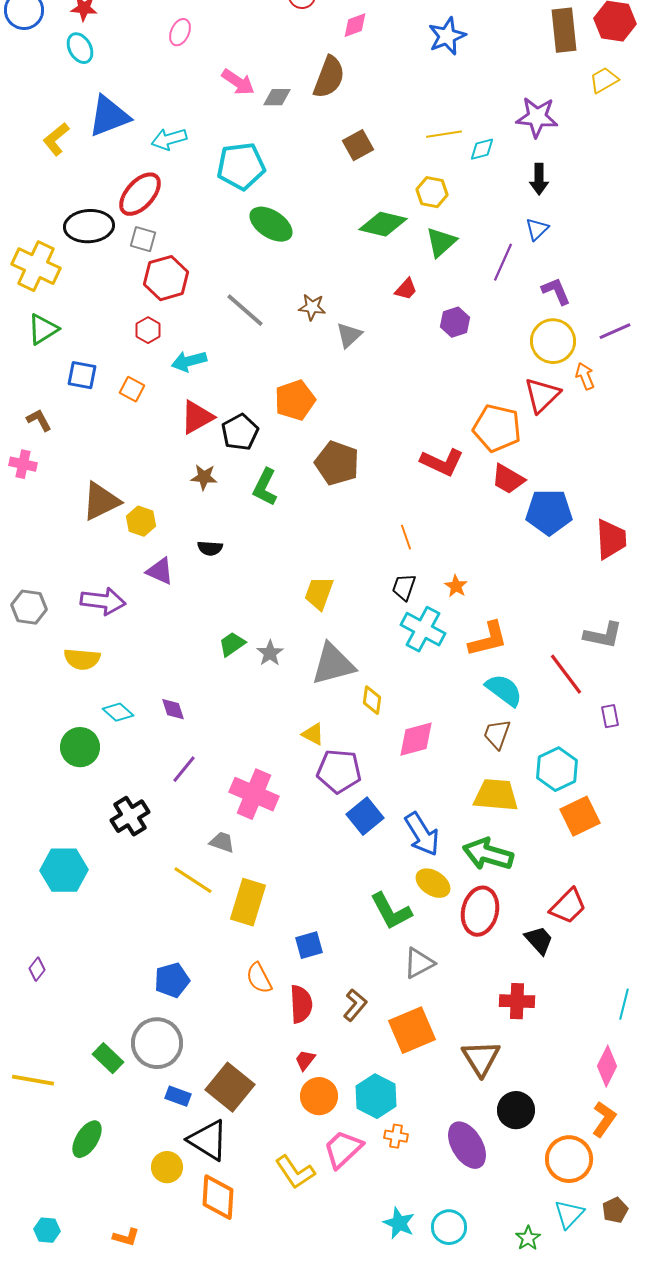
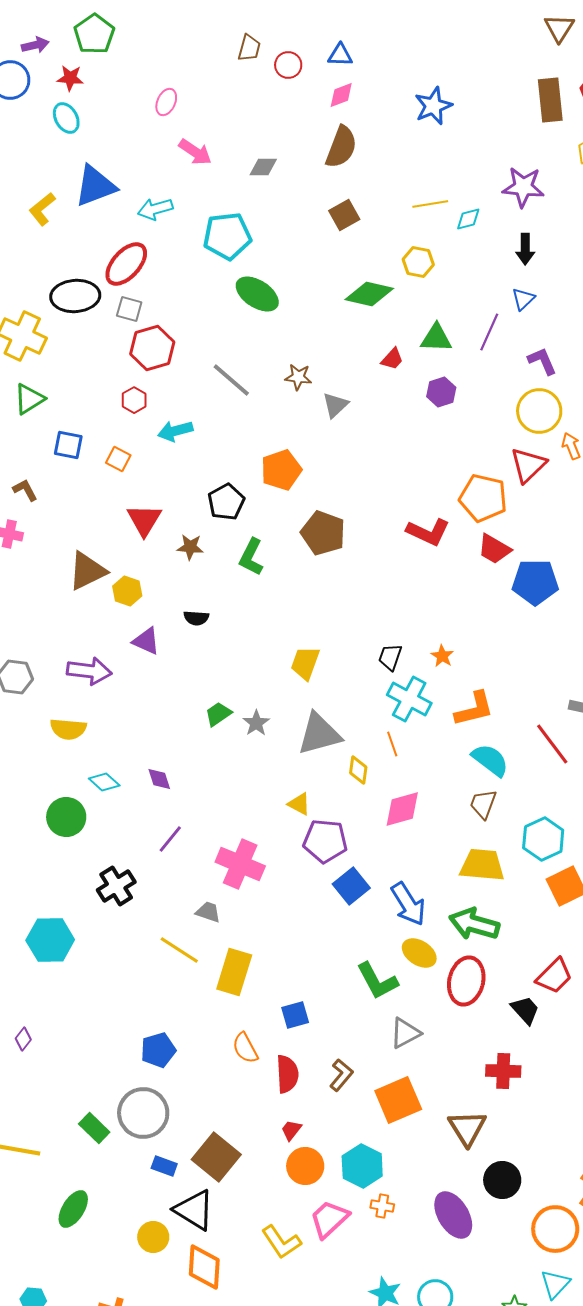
brown semicircle: (329, 77) -> (341, 147), moved
pink arrow: (238, 82) -> (195, 152), moved
green triangle: (441, 242) -> (436, 338), moved, turned 44
red triangle: (197, 417) -> (144, 520), moved, turned -30
orange line: (406, 537) -> (392, 744), moved

